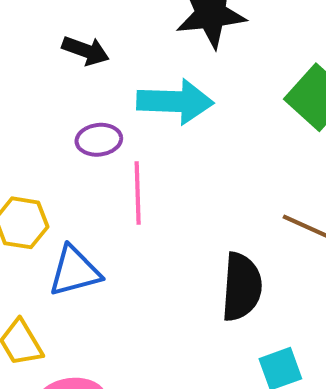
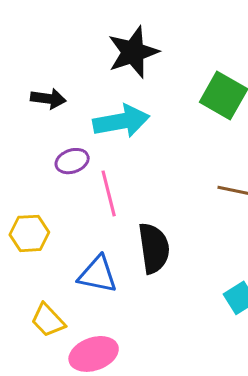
blue triangle: (75, 271) -> (98, 274), moved, turned 39
black semicircle: (242, 287) -> (154, 248), moved

